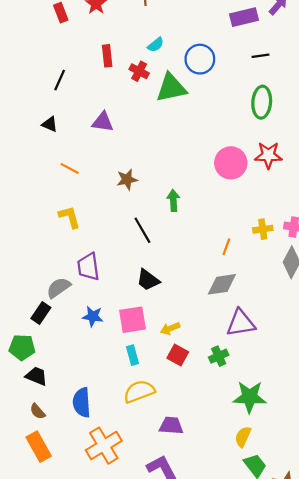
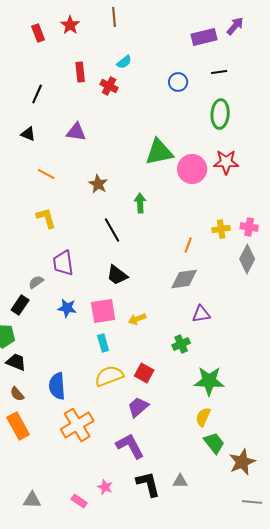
blue circle: (200, 59) -> (178, 82), moved, size x0.7
green triangle: (171, 88) -> (159, 152), moved
brown star: (127, 179) -> (98, 184), turned -30
gray semicircle: (59, 288) -> (36, 282), size x0.7
purple triangle: (241, 323) -> (201, 314), size x0.7
red square: (178, 355) -> (144, 373), moved
purple trapezoid: (171, 426) -> (138, 407), turned -45

